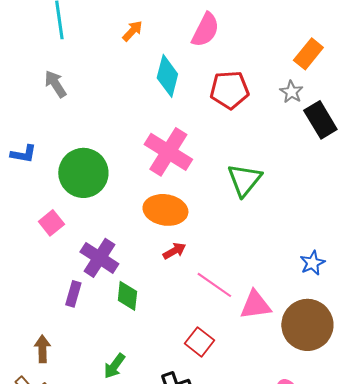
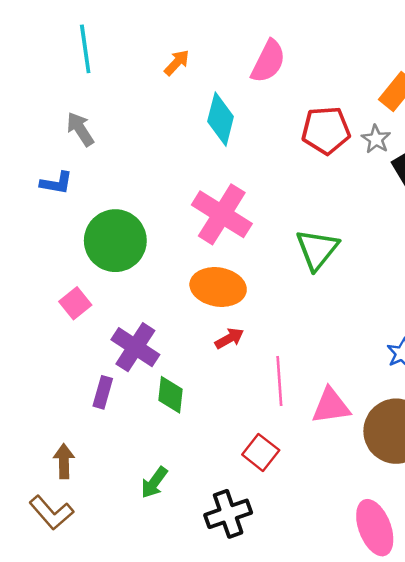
red pentagon: (229, 90) -> (326, 130), moved
blue L-shape: (23, 154) -> (56, 183), moved
pink line: (214, 285) -> (279, 381), turned 51

